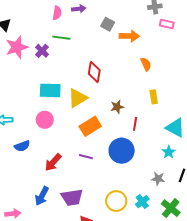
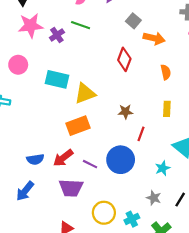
red diamond: (94, 72) -> (124, 59), moved
pink circle: (45, 120) -> (18, 65), moved
orange rectangle: (90, 126) -> (78, 126), moved
blue semicircle: (22, 146) -> (35, 159), moved
cyan star: (169, 152) -> (163, 168), moved
purple line: (86, 157) -> (90, 164), moved
red arrow: (53, 162) -> (63, 158), moved
purple trapezoid: (72, 197) -> (71, 188), moved

